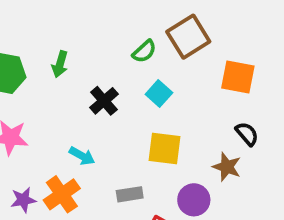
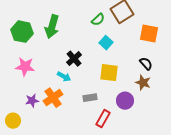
green arrow: (60, 64) -> (52, 27), size x1.6
black cross: (104, 101) -> (74, 59), moved
black semicircle: (247, 134) -> (146, 64), moved

